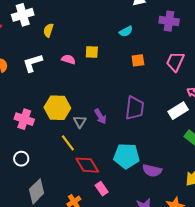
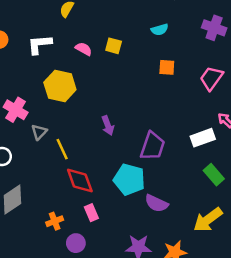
yellow hexagon: (57, 108) -> (60, 86), moved
purple trapezoid: (135, 108) -> (153, 146), moved
gray triangle: (80, 122) -> (39, 132), moved

